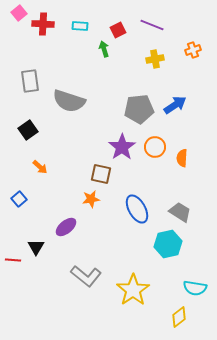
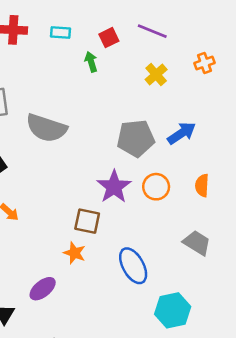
yellow cross: (155, 59) -> (156, 74), turned -30
orange semicircle: (182, 158) -> (202, 185), moved
orange star: (91, 199) -> (74, 253), turned 30
gray trapezoid: (180, 212) -> (197, 243), moved

